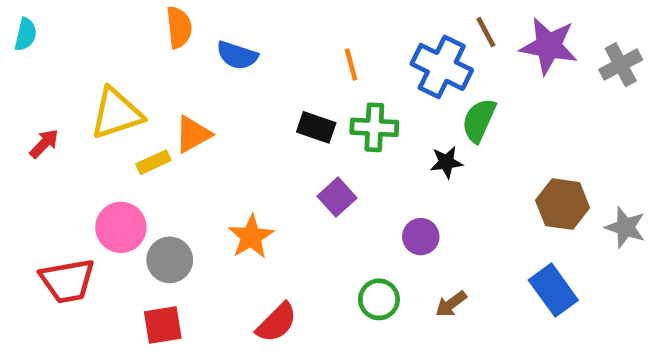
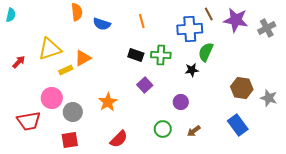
orange line: (351, 65) -> (142, 21), moved
blue cross: (442, 67) -> (190, 29), turned -30

